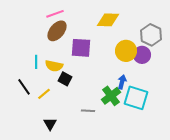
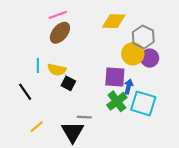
gray hexagon: (151, 35) -> (143, 37), moved
purple square: (81, 48) -> (115, 77), moved
yellow line: (44, 94) -> (37, 127), moved
gray line: (88, 111) -> (84, 117), moved
black triangle: (50, 124) -> (73, 132), moved, size x1.6

